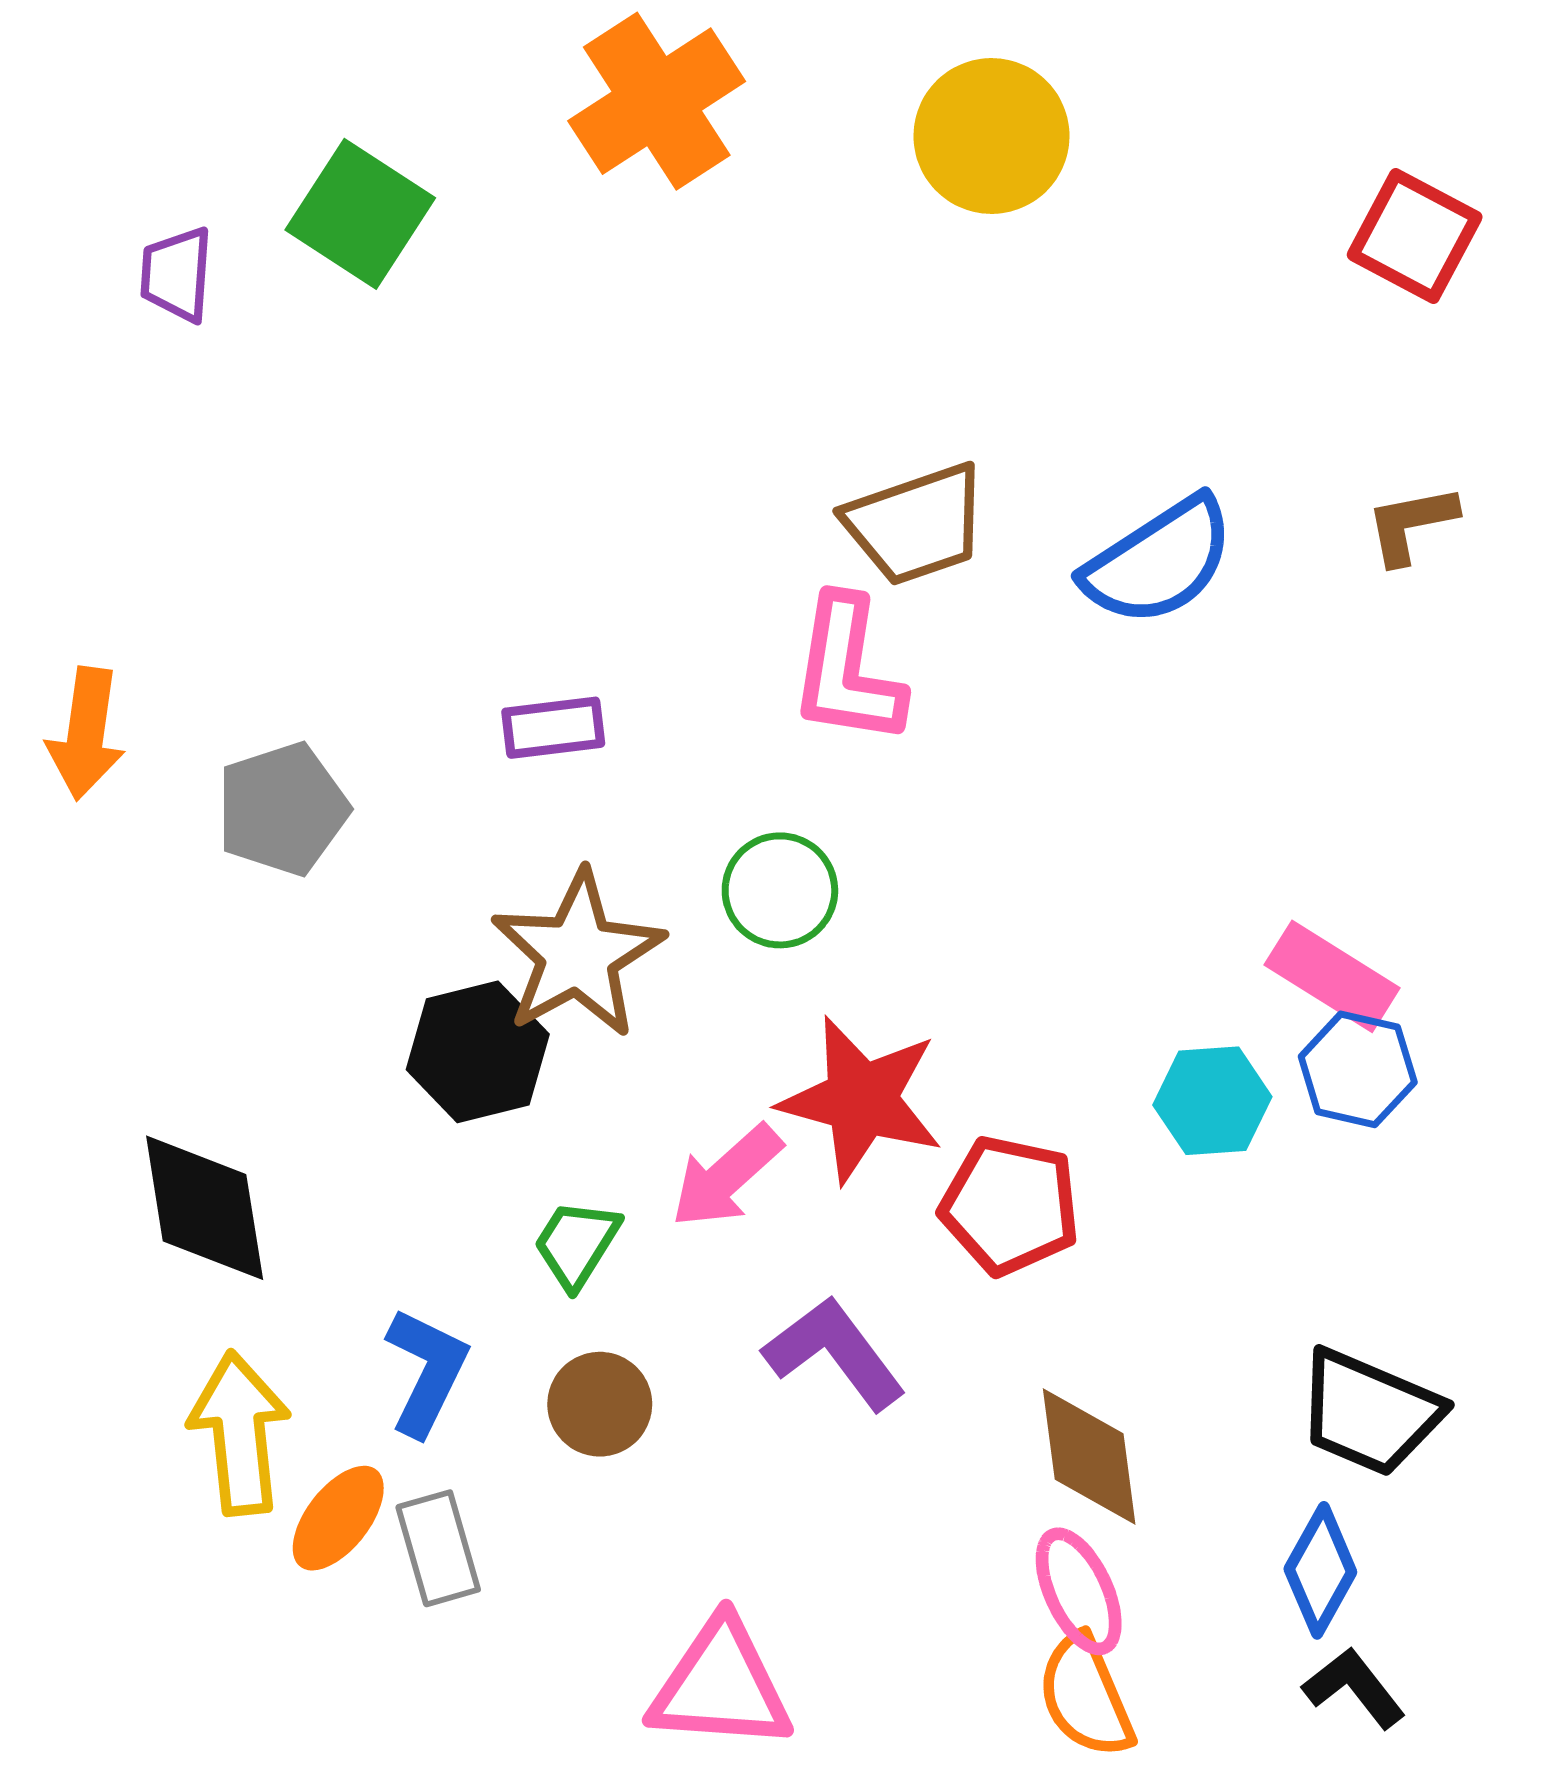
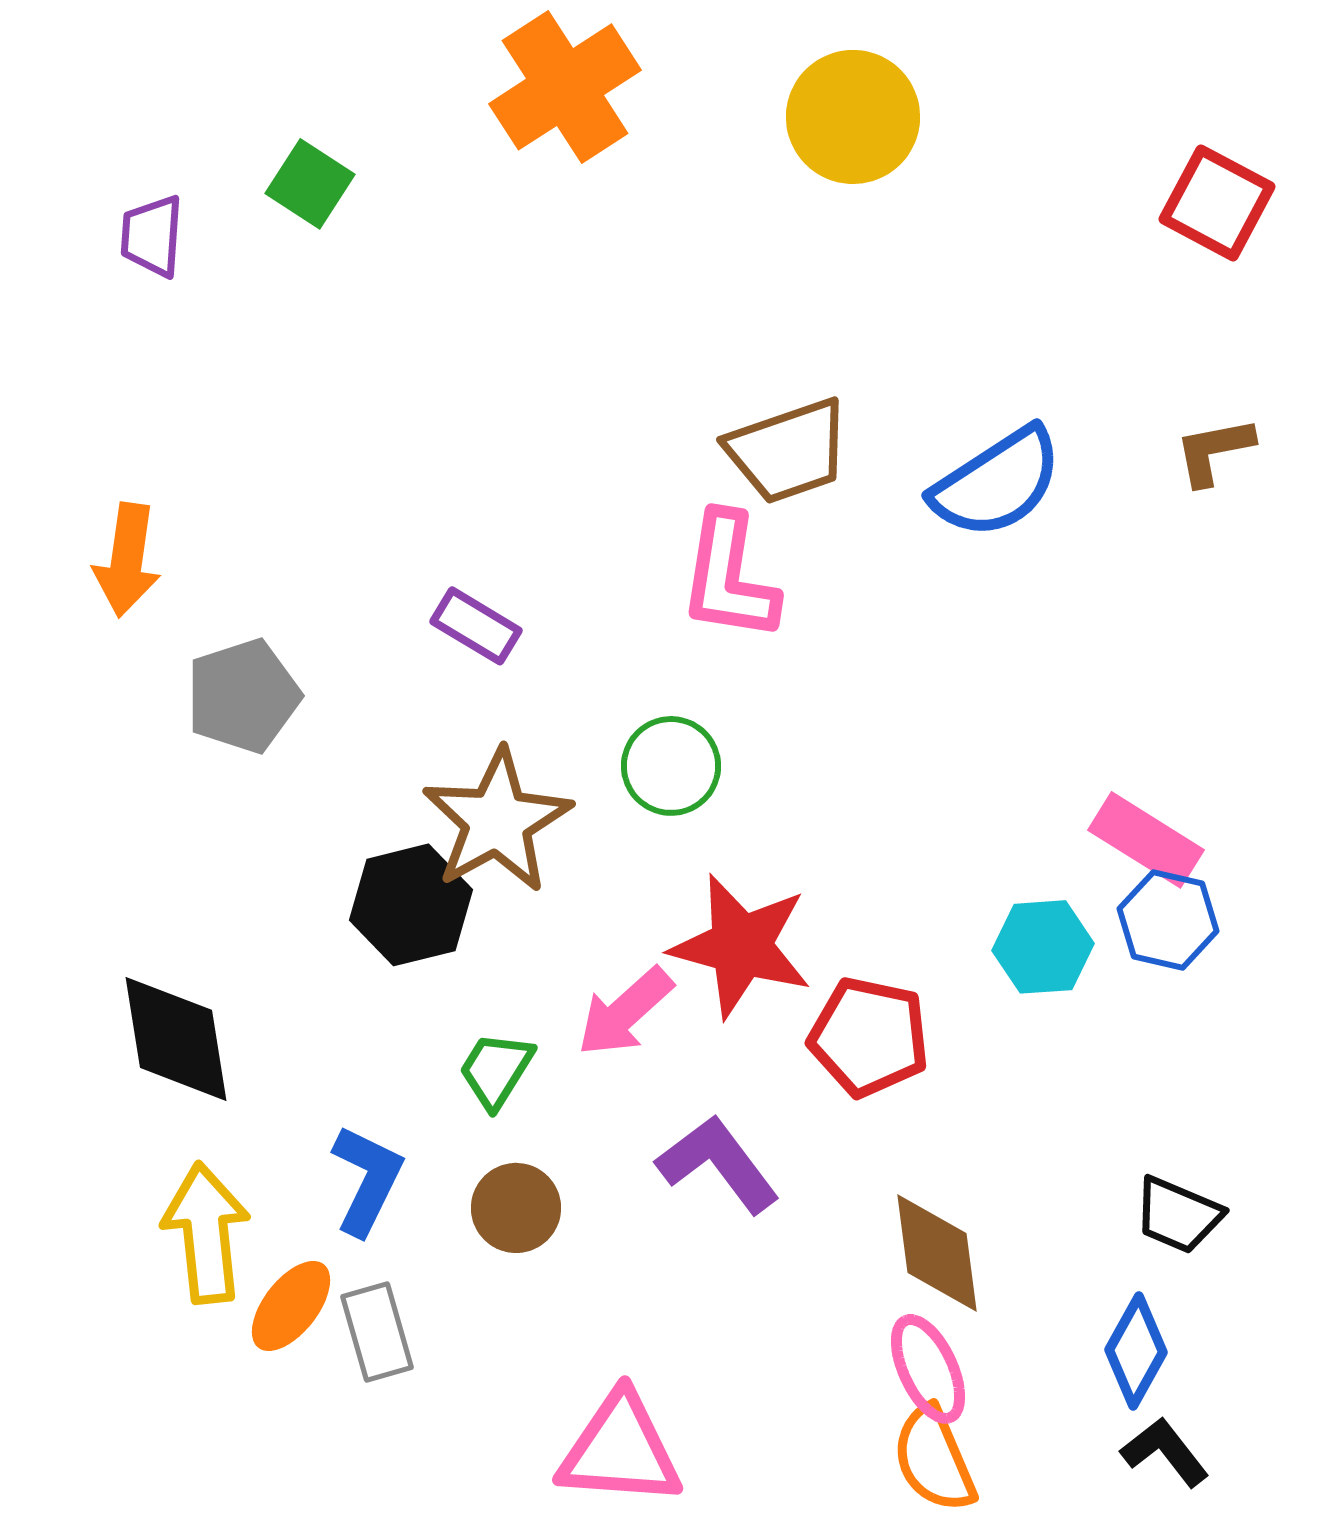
green square: (360, 214) -> (310, 184), size x0.7
purple rectangle: (553, 728) -> (476, 626), turned 38
orange arrow: (86, 733) -> (127, 560), moved
black trapezoid: (1369, 1412) -> (1178, 1215), size x0.7

